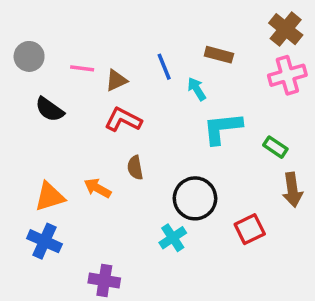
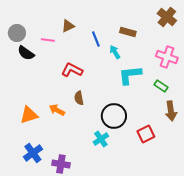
pink cross: (287, 75) -> (167, 57), moved, turned 35
brown triangle: (116, 80) -> (68, 26), moved
black semicircle: (50, 109) -> (26, 53), moved
blue cross: (44, 241) -> (33, 153), moved, turned 30

